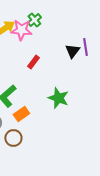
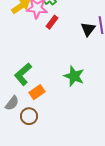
red rectangle: (33, 62) -> (52, 22), moved

